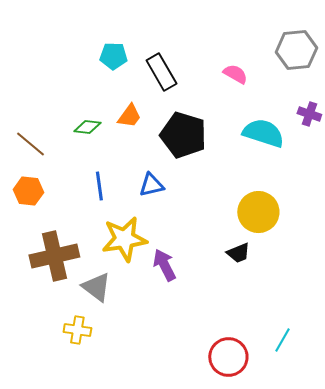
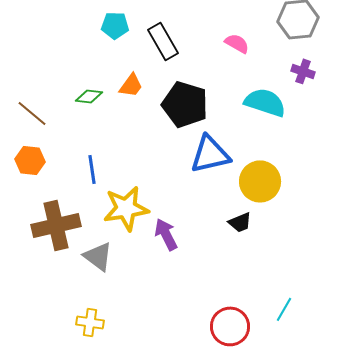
purple cross: (309, 114) -> (303, 71), moved
blue triangle: (151, 185) -> (210, 154), moved, size x1.6
blue line: (99, 186) -> (92, 169), moved
yellow cross: (77, 330) -> (90, 322), moved

